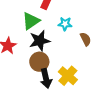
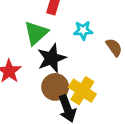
yellow cross: (68, 76) -> (82, 91), moved

